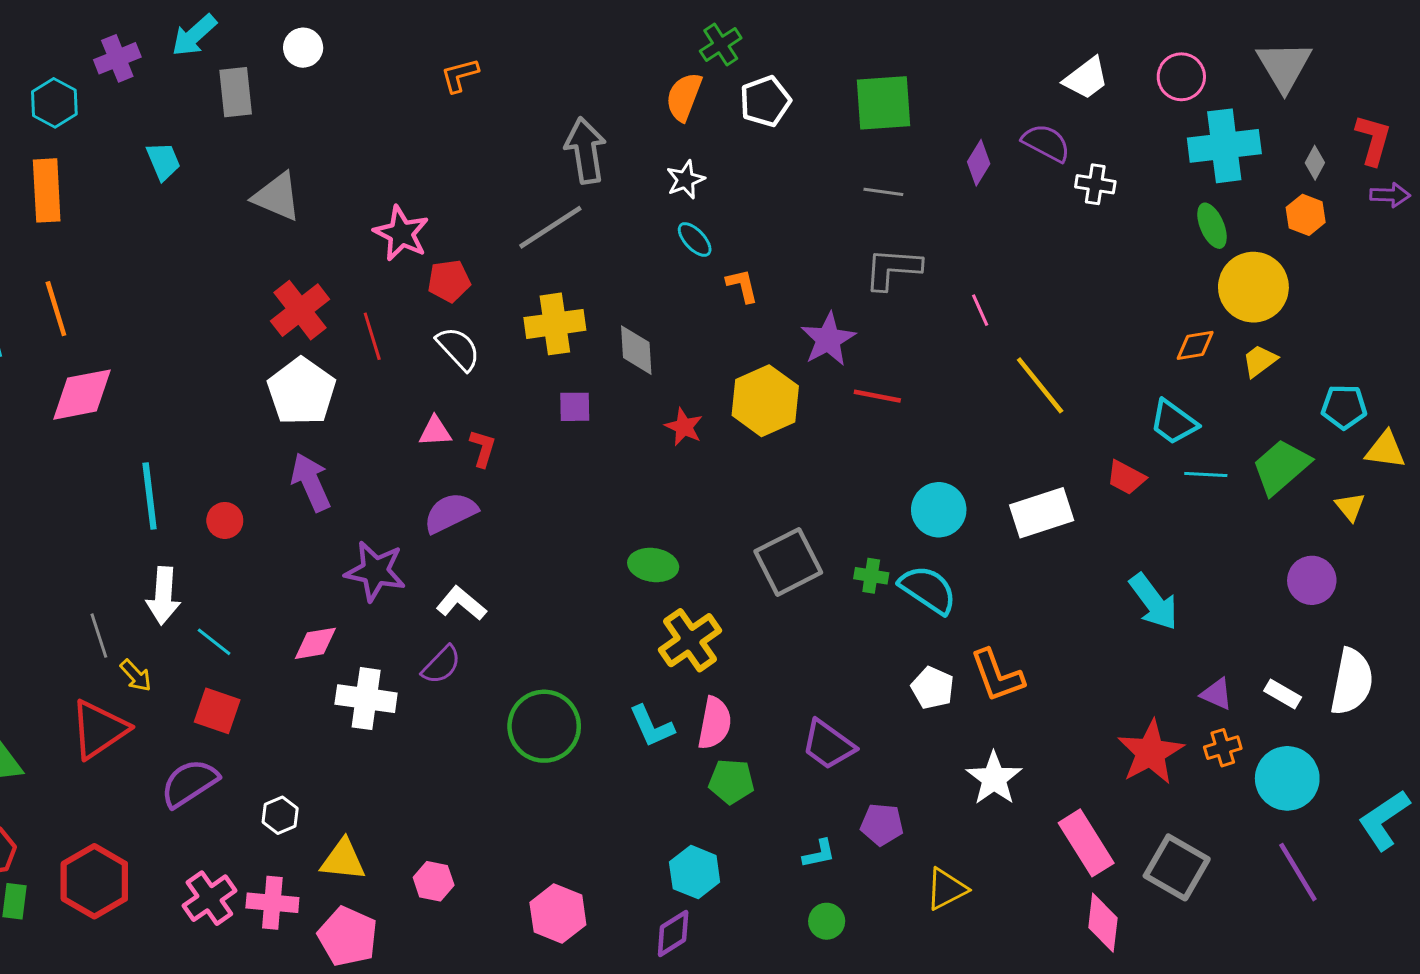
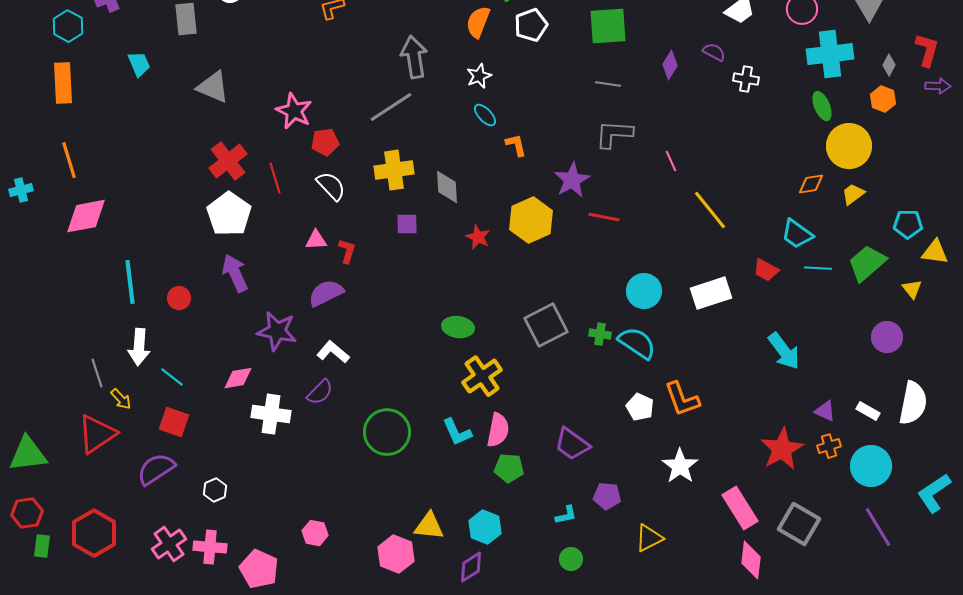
purple semicircle: (1046, 143) -> (714, 52), size x0.7
yellow triangle: (343, 860) -> (429, 526), moved

